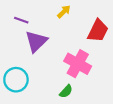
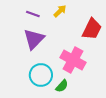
purple line: (21, 20) -> (33, 14), moved
cyan circle: (16, 80) -> (41, 75), moved

